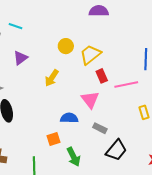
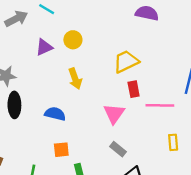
yellow circle: (66, 46) -> (73, 40), moved
yellow arrow: (52, 78) -> (75, 79), turned -66
blue semicircle: (69, 118) -> (55, 114), moved

